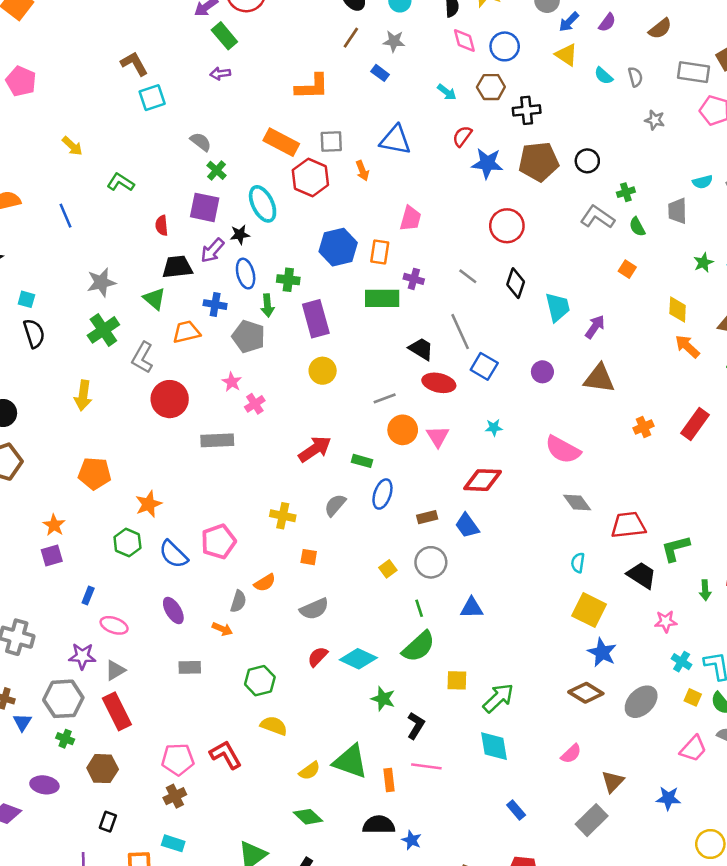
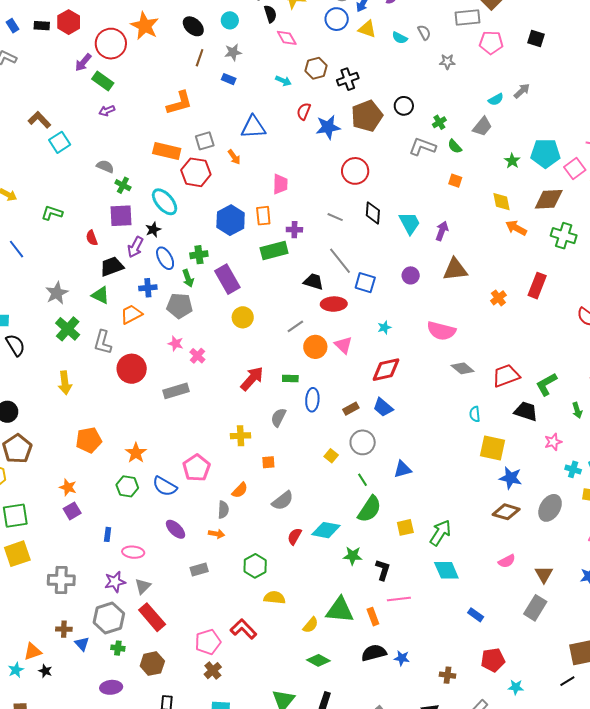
blue circle: (505, 46) -> (337, 19), moved
gray trapezoid: (677, 211) -> (482, 127), turned -125
pink semicircle: (571, 754) -> (507, 561), turned 30

